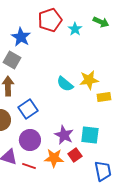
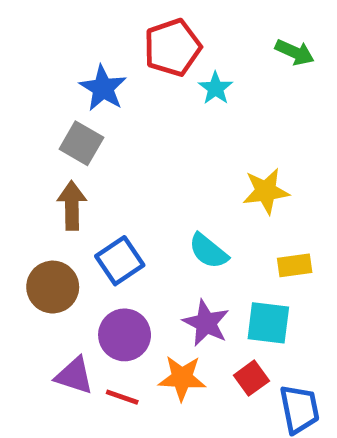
cyan star: (75, 29) -> (216, 88), moved
cyan semicircle: (65, 84) -> (208, 251), moved
yellow rectangle: (104, 97) -> (295, 265), moved
red square: (75, 155) -> (251, 378), moved

